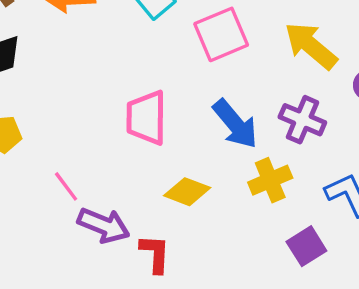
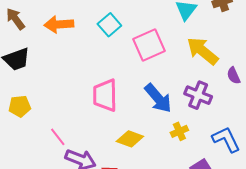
yellow cross: (270, 180) -> (179, 131), size x0.7

